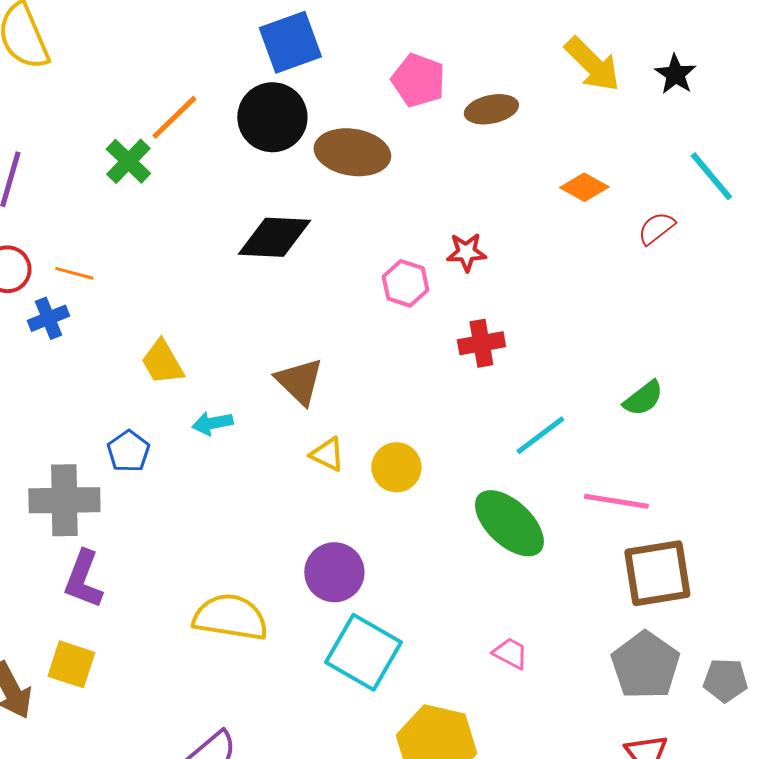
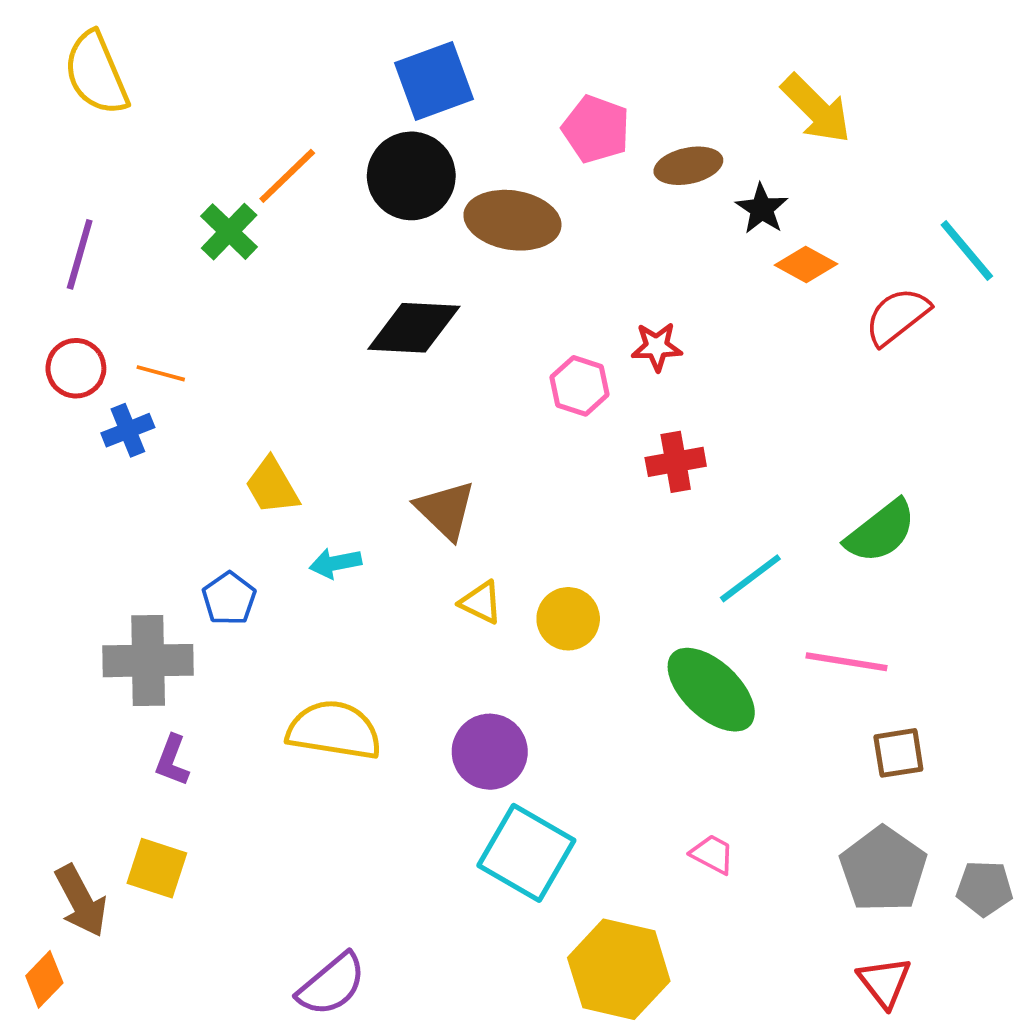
black star: (675, 74) -> (762, 209), moved
red semicircle: (656, 228) -> (897, 316), size x1.4
green semicircle: (643, 398) -> (881, 531), size x1.4
brown square: (657, 573) -> (898, 753), size x0.6
purple L-shape: (83, 579) -> (172, 761), size x0.7
yellow semicircle: (230, 617) -> (334, 730), moved

